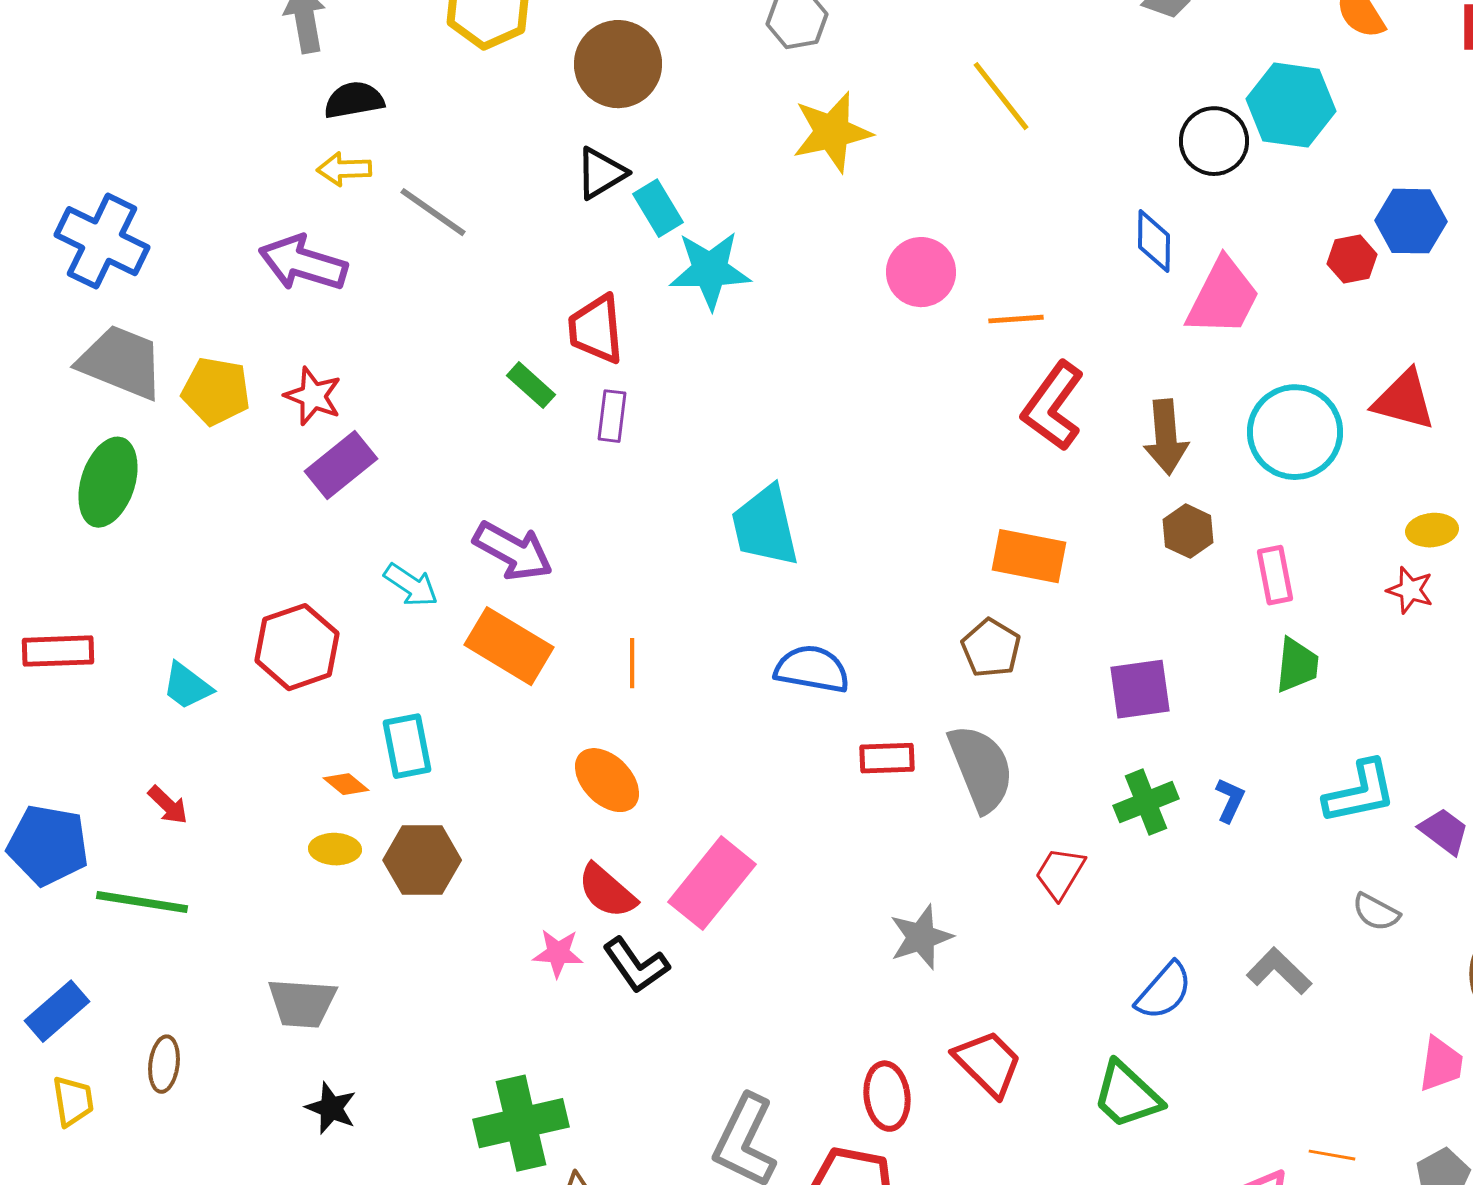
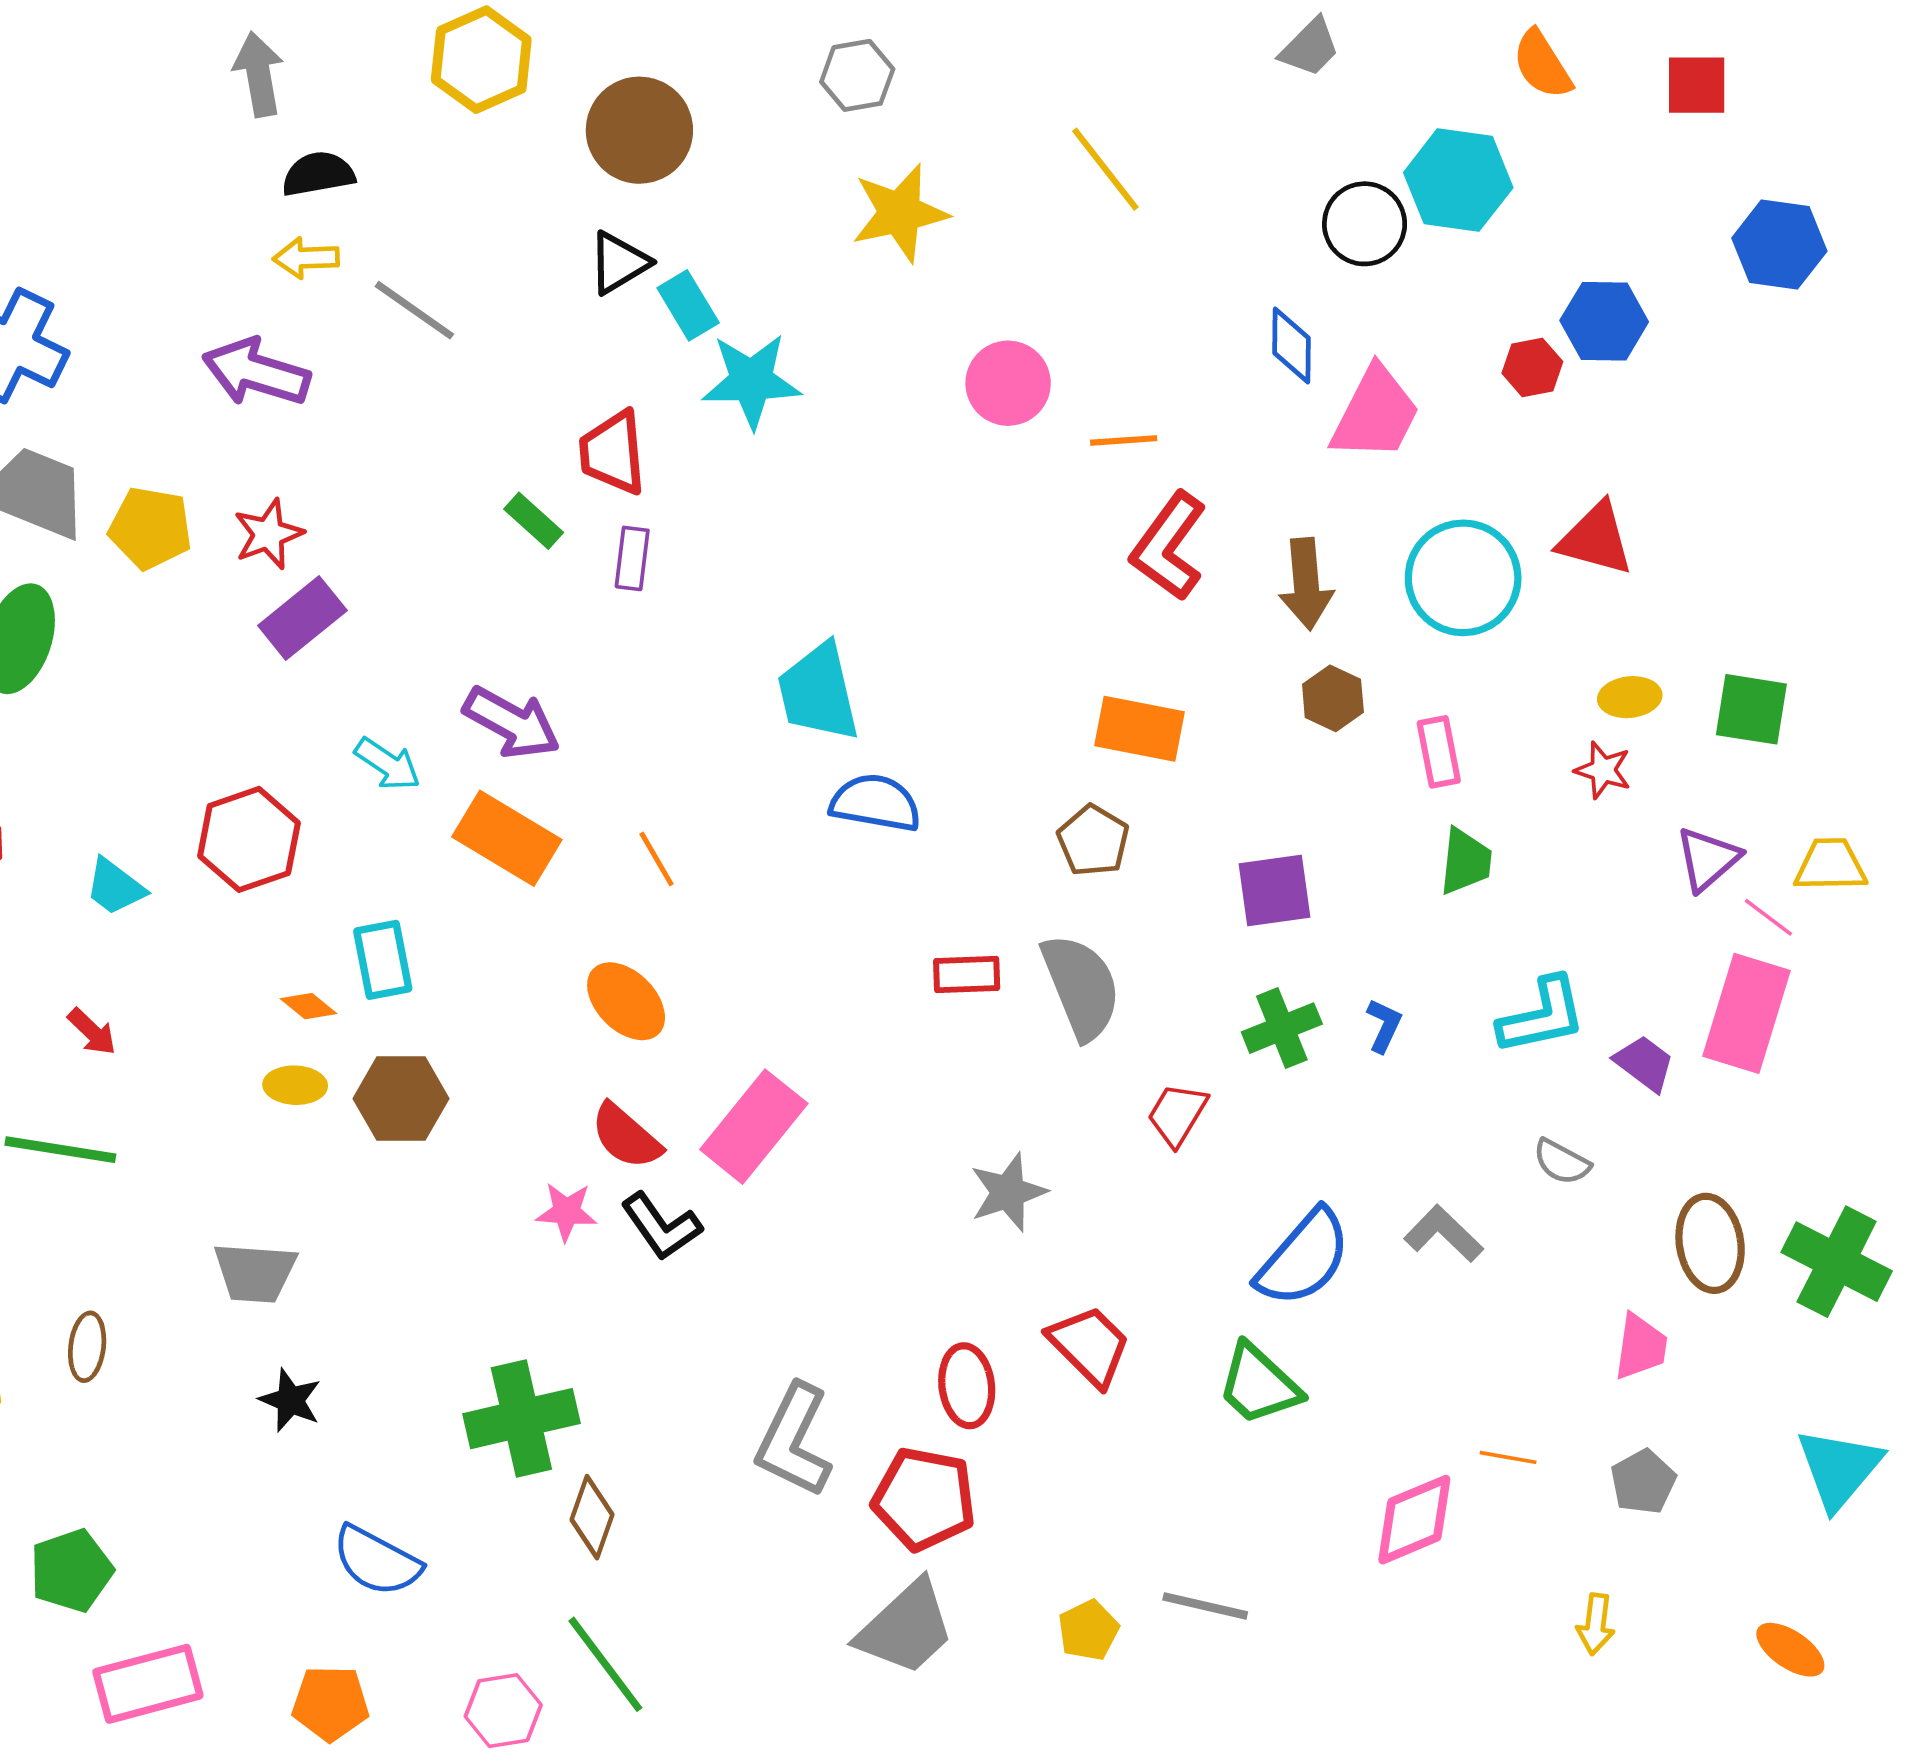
red star: (313, 396) -> (268, 534), turned 30
orange line: (632, 663) -> (656, 859), turned -30
blue semicircle: (812, 669) -> (875, 803), moved
blue semicircle: (1164, 991) -> (1304, 1258), size x1.4

